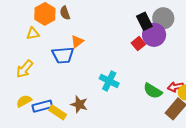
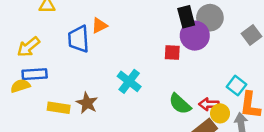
red square: (138, 44) -> (172, 52), moved, turned 32
blue trapezoid: (63, 55) -> (79, 39), turned 80
blue rectangle: (42, 106) -> (35, 74), moved
yellow rectangle: (58, 112) -> (59, 108), turned -36

